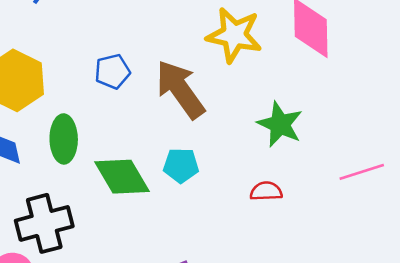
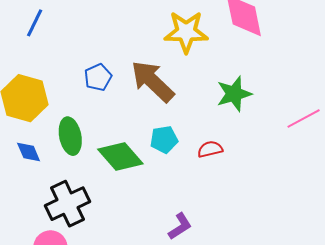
green star: (280, 124) -> (234, 94), turned -30
red semicircle: (266, 191) -> (210, 149), moved

